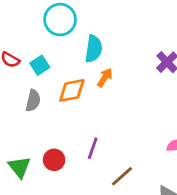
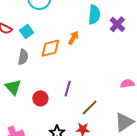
cyan semicircle: (94, 49) -> (94, 15), moved
green triangle: (19, 167) -> (13, 87), moved

